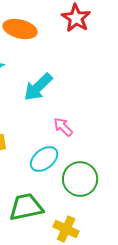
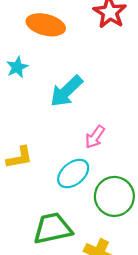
pink arrow: (63, 127) -> (95, 137), turned -100

